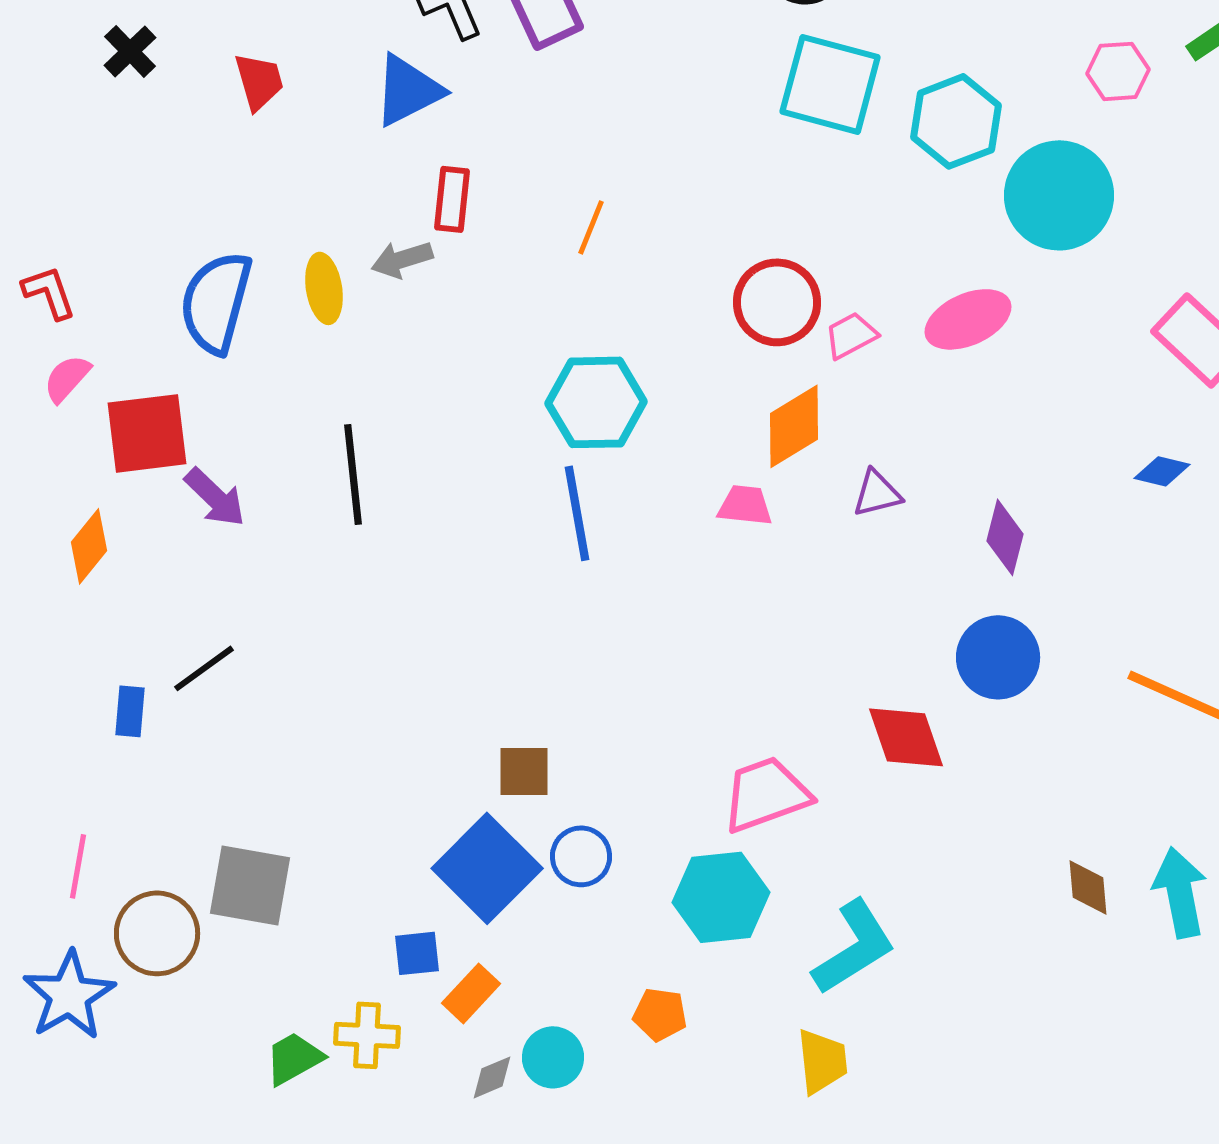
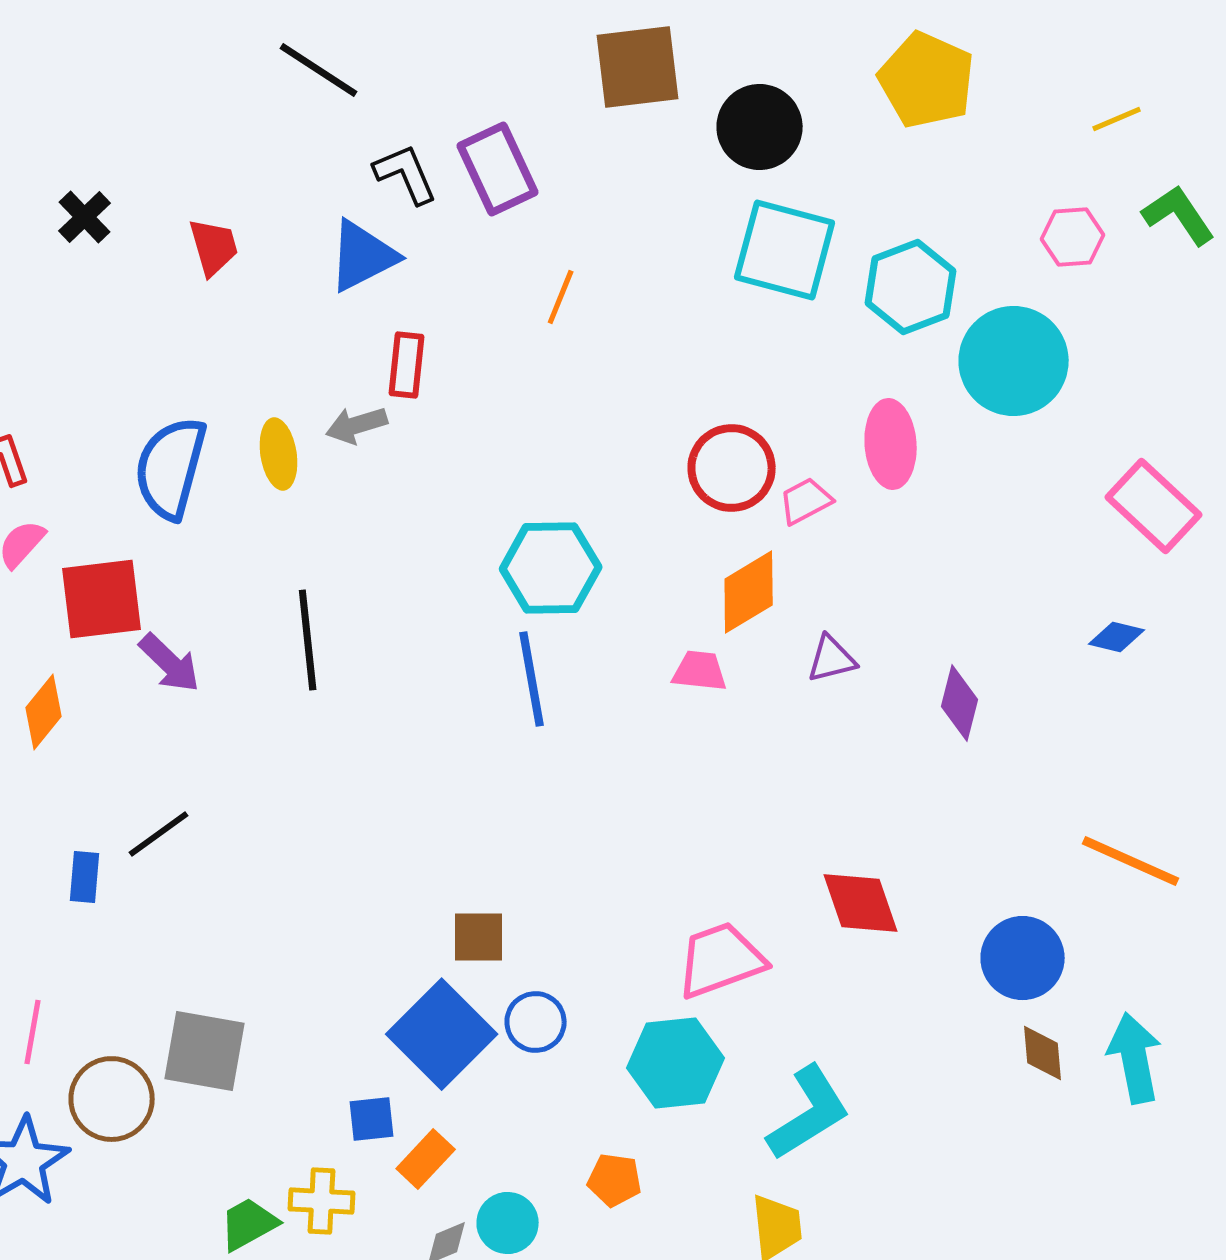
orange line: (591, 227) -> (561, 297), moved
pink ellipse: (968, 319) -> (891, 444), moved, turned -70
blue circle: (998, 657) -> (1023, 958), moved

